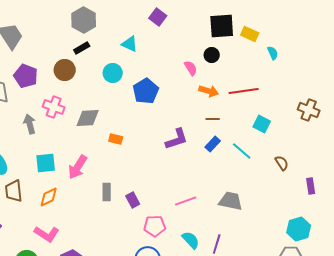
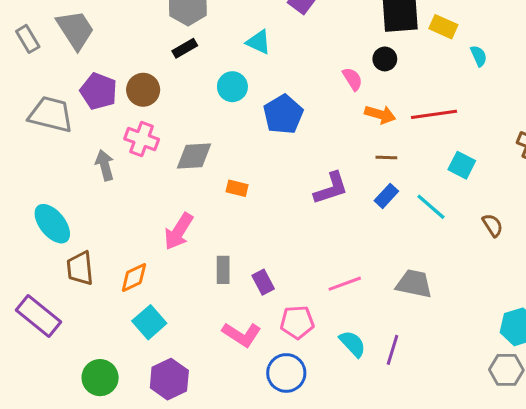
brown circle: (65, 70) -> (143, 90), moved
cyan square: (46, 163) -> (149, 322), moved, turned -35
pink L-shape: (47, 234) -> (242, 335), moved

